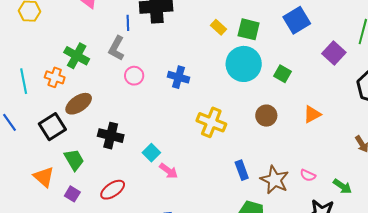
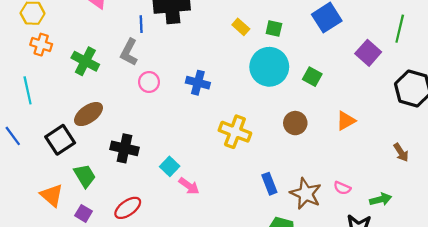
green square: (249, 29) -> (274, 29), size x0.7
orange cross: (55, 77) -> (41, 45), moved
green arrow: (342, 186) -> (381, 199), turned -48

